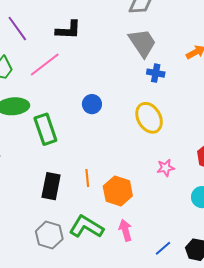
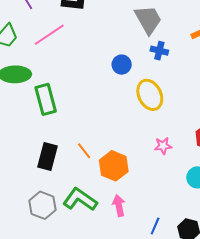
blue circle: (92, 104) -> (122, 65), moved
orange line: (87, 178) -> (84, 151), turned -36
blue line: (163, 248) -> (155, 226), turned -30

